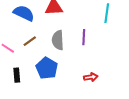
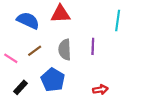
black rectangle: (17, 75) -> (20, 87), turned 48

